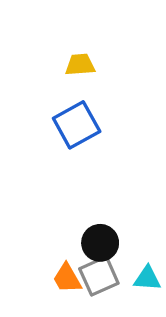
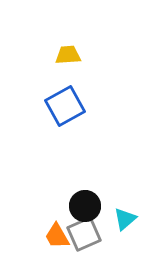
cyan triangle: (147, 278) -> (125, 219), moved, turned -45

